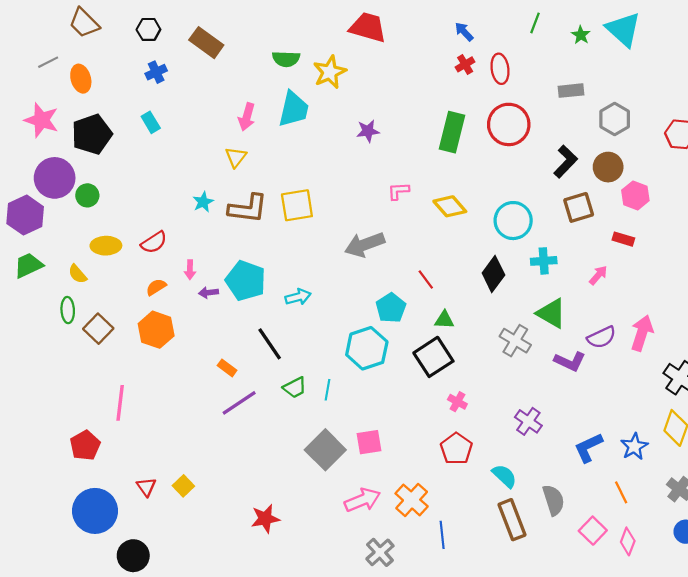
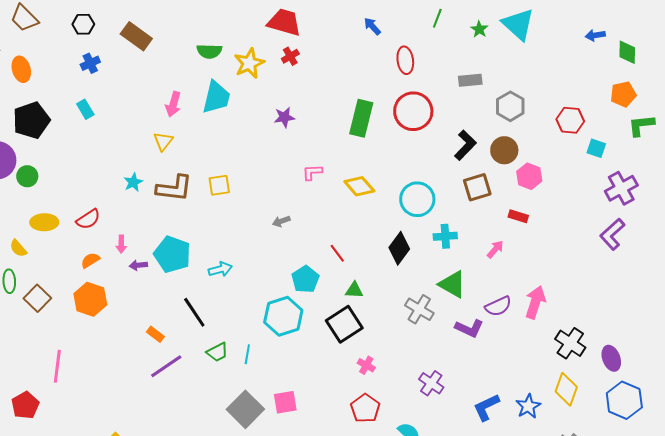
red cross: (465, 64) -> (290, 56), moved
yellow square: (297, 205) -> (219, 185), size x0.7
gray arrow: (365, 245) -> (281, 221), size x0.5

